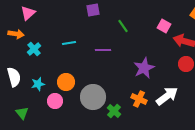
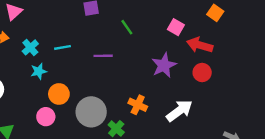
cyan cross: (34, 49) -> (30, 47), moved
purple star: (144, 68) -> (164, 65), moved
cyan star: (38, 84) -> (39, 71), moved
orange cross: (139, 99) -> (138, 105), moved

